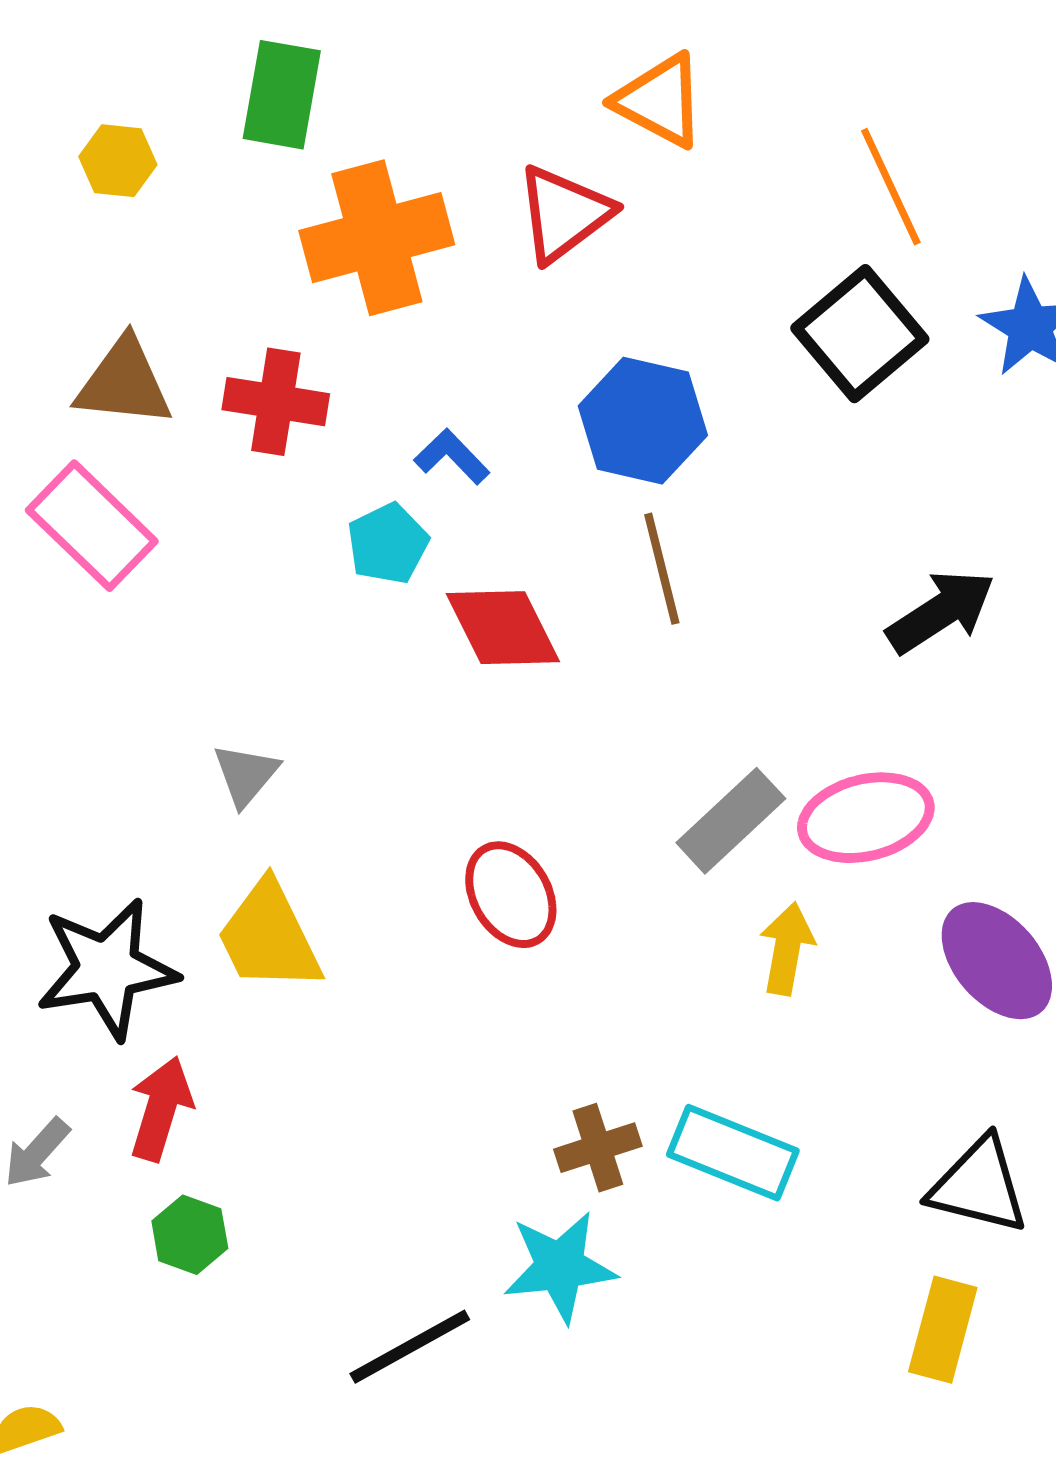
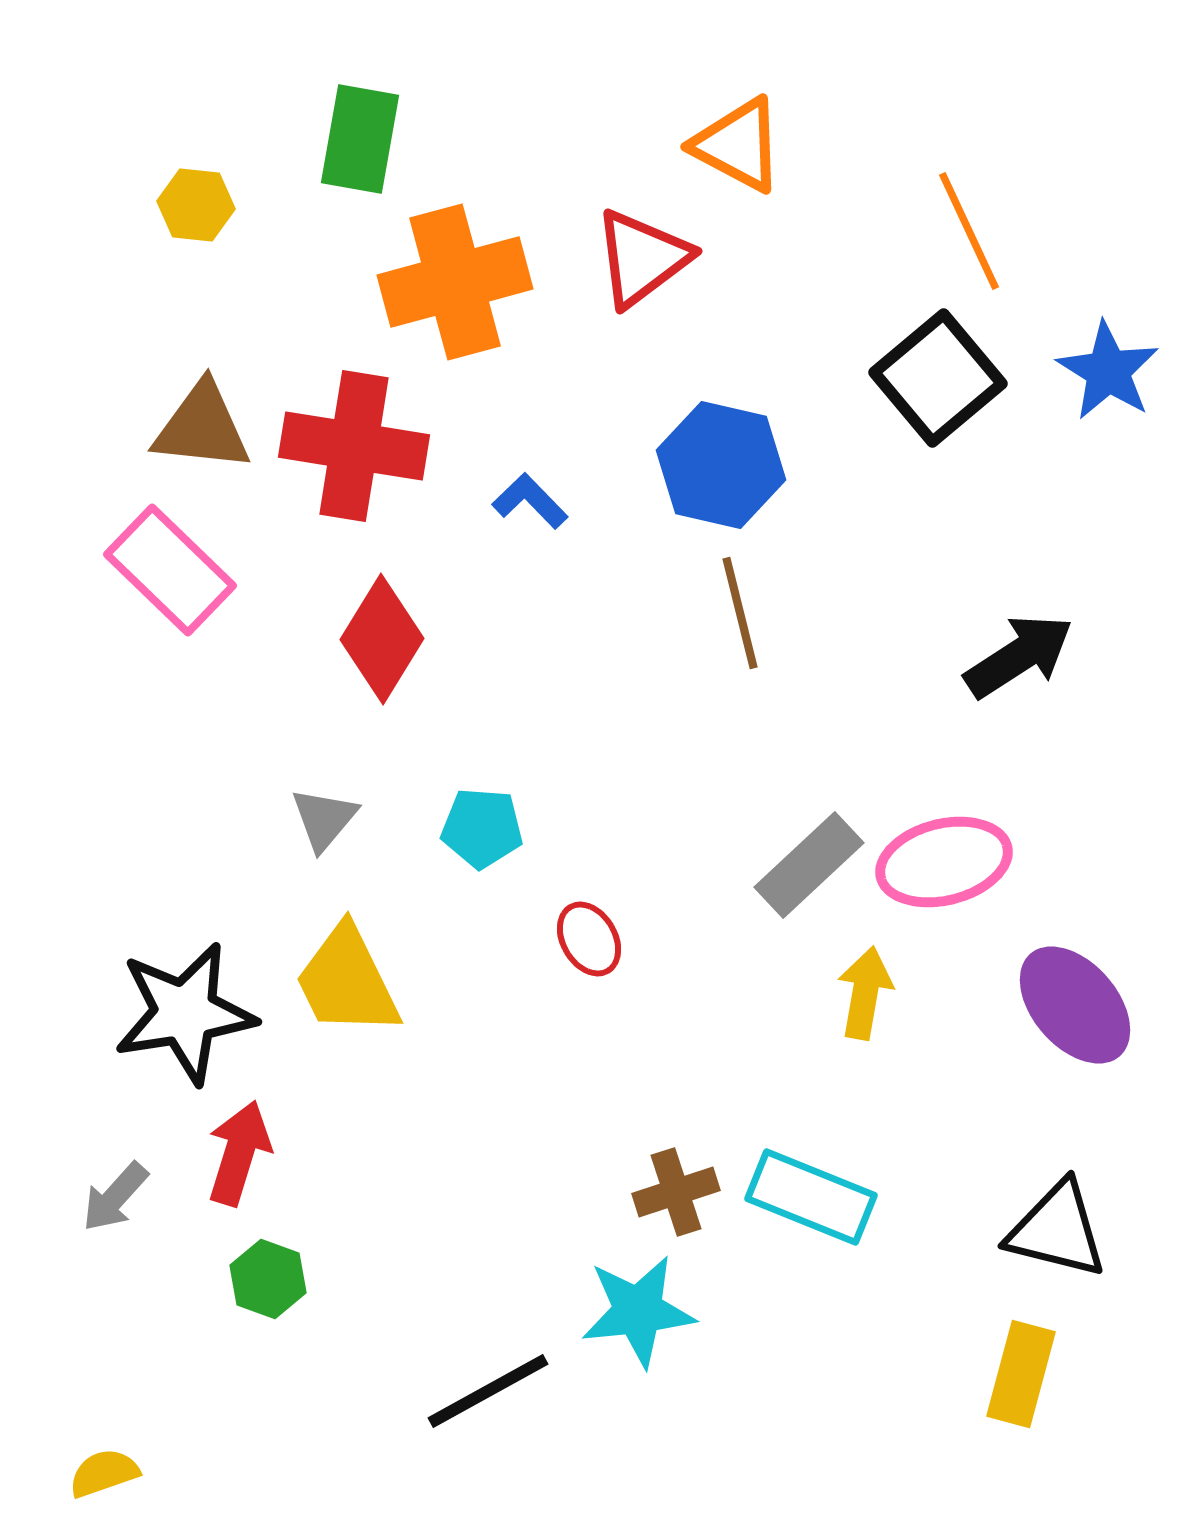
red cross: (276, 402) -> (354, 446), size x1.4
cyan pentagon: (388, 544) -> (482, 828), moved, turned 30
red diamond: (503, 628) -> (382, 639), moved, turned 58
red ellipse: (511, 895) -> (589, 939), size x0.7

